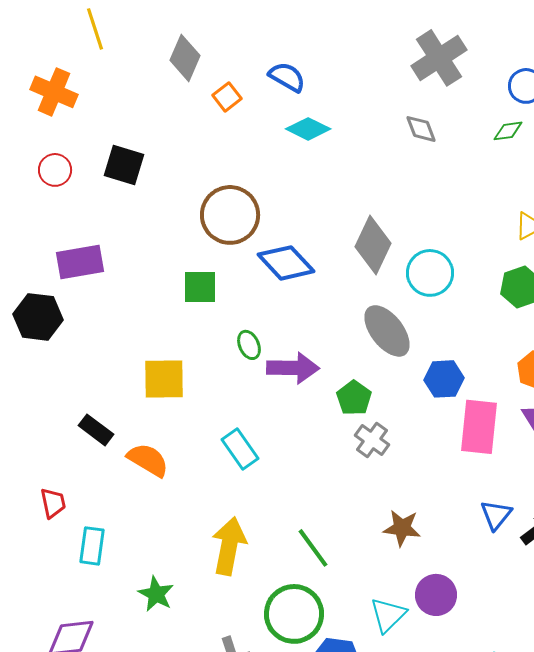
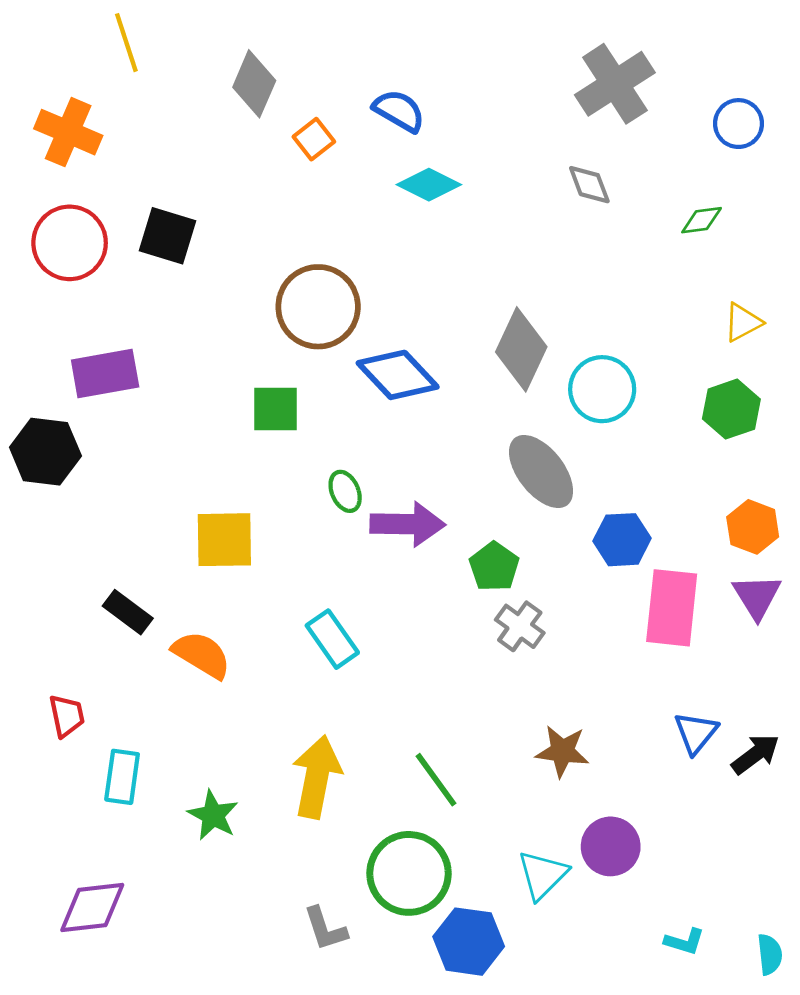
green diamond: (508, 131) -> (702, 220), moved
red circle: (55, 170) -> (70, 243), size x1.6
green star: (156, 594) -> (213, 815), moved

